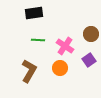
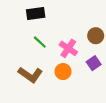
green line: (38, 40) -> (40, 42), turned 40
brown L-shape: (29, 71) -> (30, 75), turned 95

